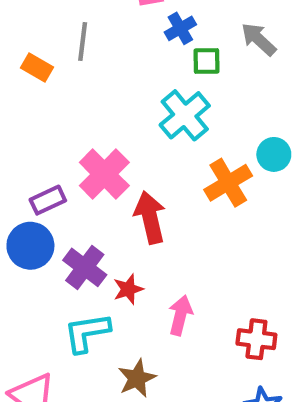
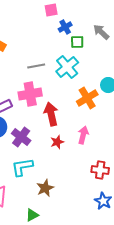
gray line: (83, 41) -> (36, 66), moved, turned 72
pink cross: (104, 174) -> (30, 94), turned 35
red star: (128, 289) -> (57, 142), moved
pink arrow: (180, 315) -> (83, 135), moved

